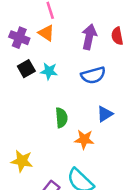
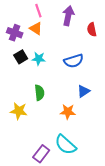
purple arrow: (89, 37) -> (68, 16), moved
green semicircle: (61, 118) -> (39, 93), moved
yellow star: (22, 161) -> (19, 111), moved

